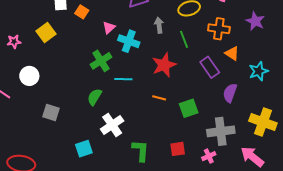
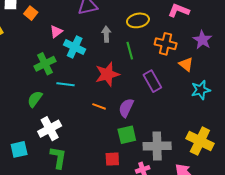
orange triangle: (232, 53) -> (186, 64), moved
purple semicircle: (230, 93) -> (126, 108), moved
green square: (189, 108) -> (127, 135), moved
green L-shape: (141, 151) -> (58, 157), moved

